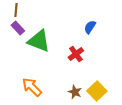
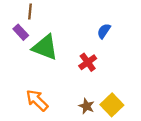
brown line: (16, 10) -> (30, 11), moved

